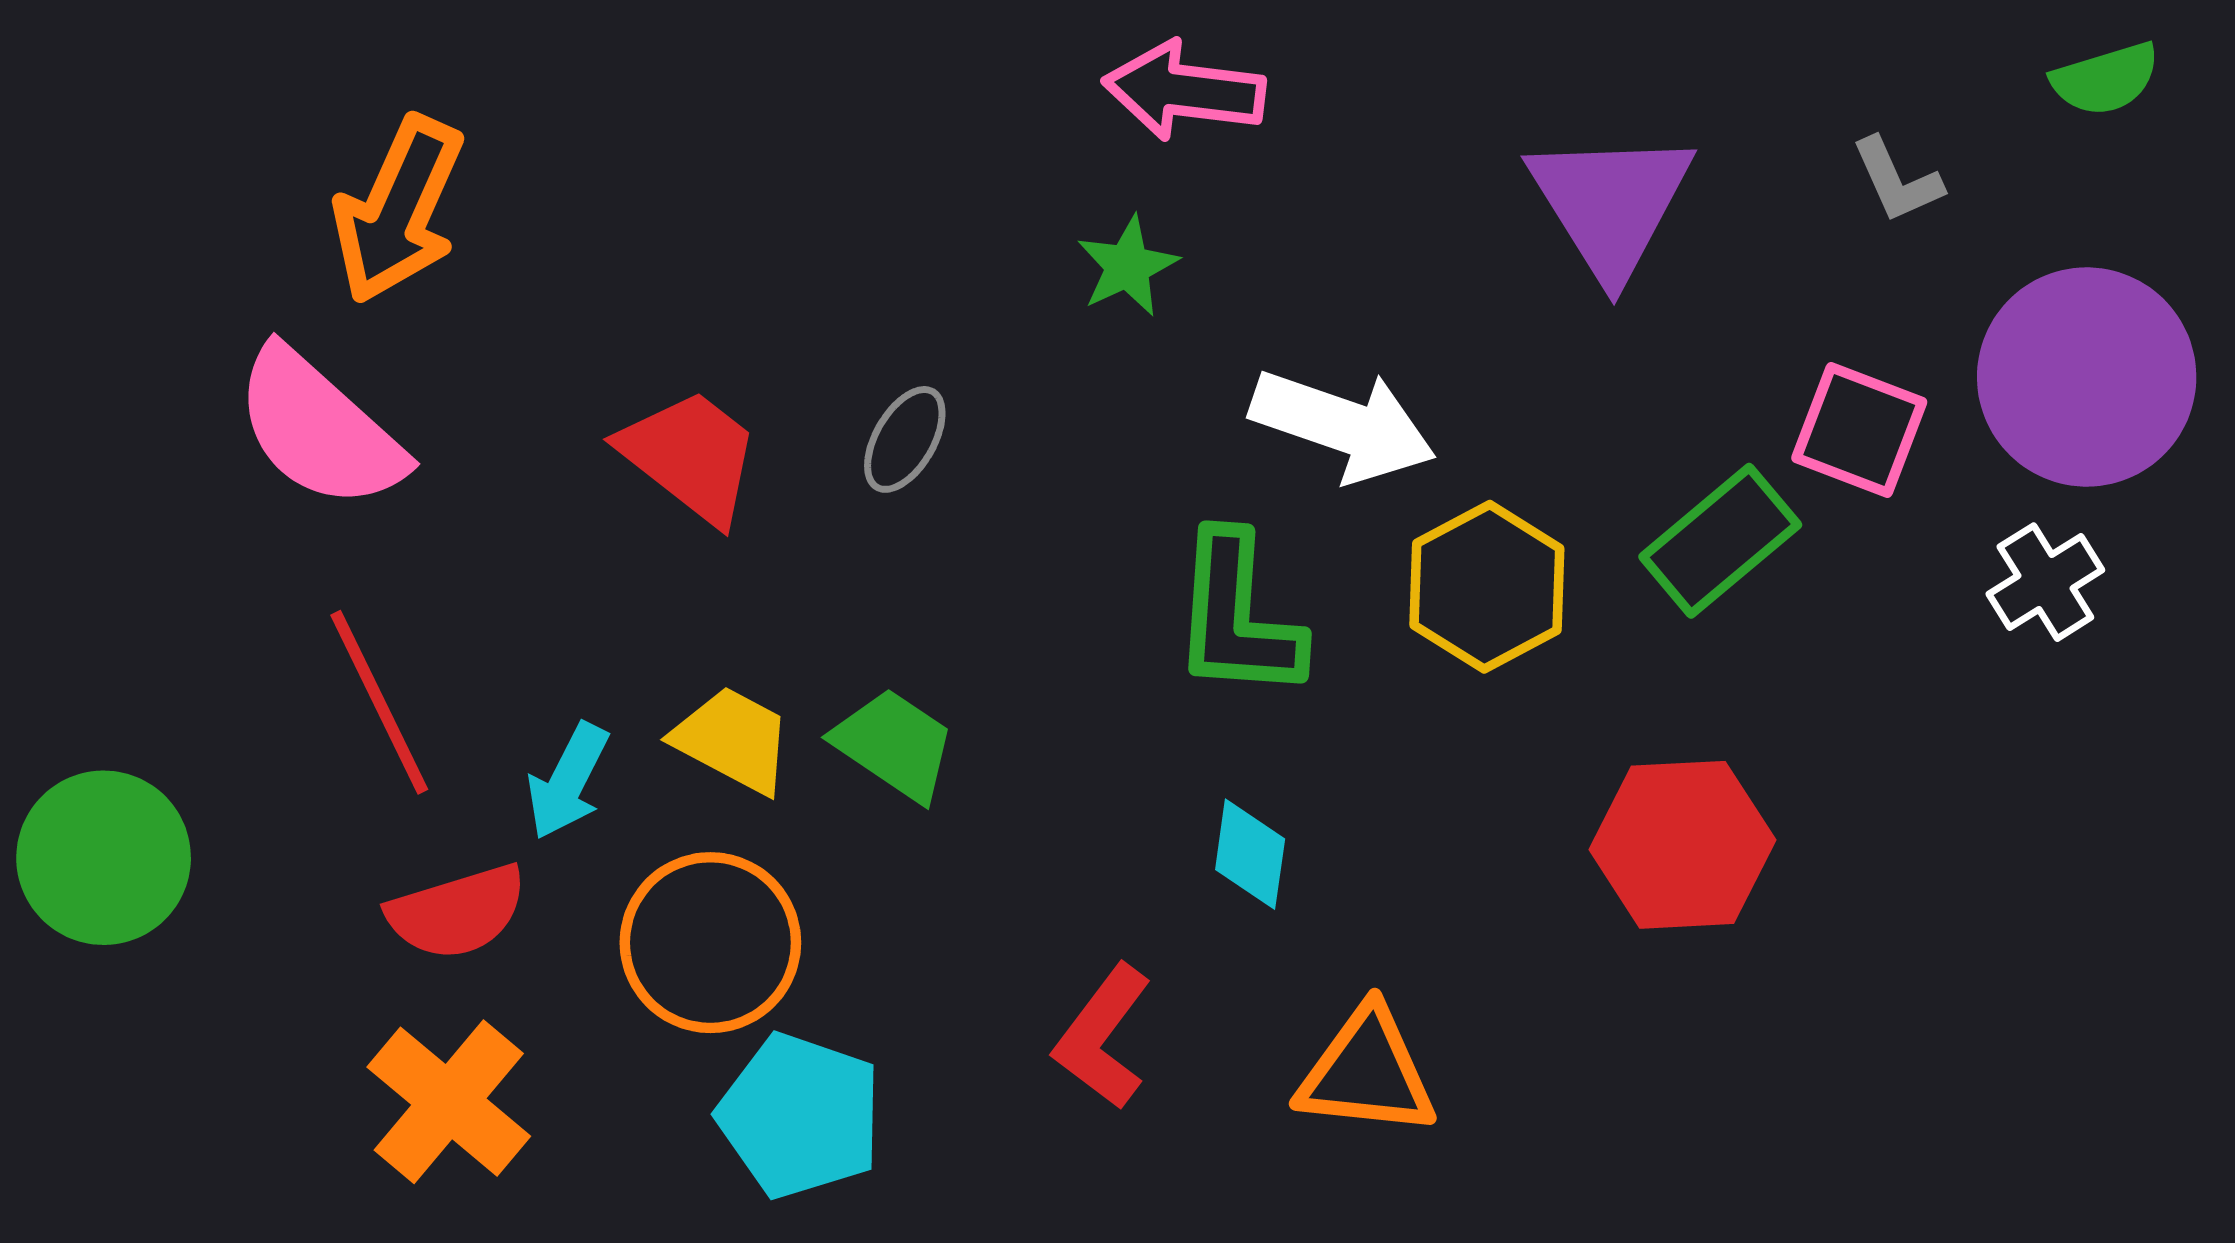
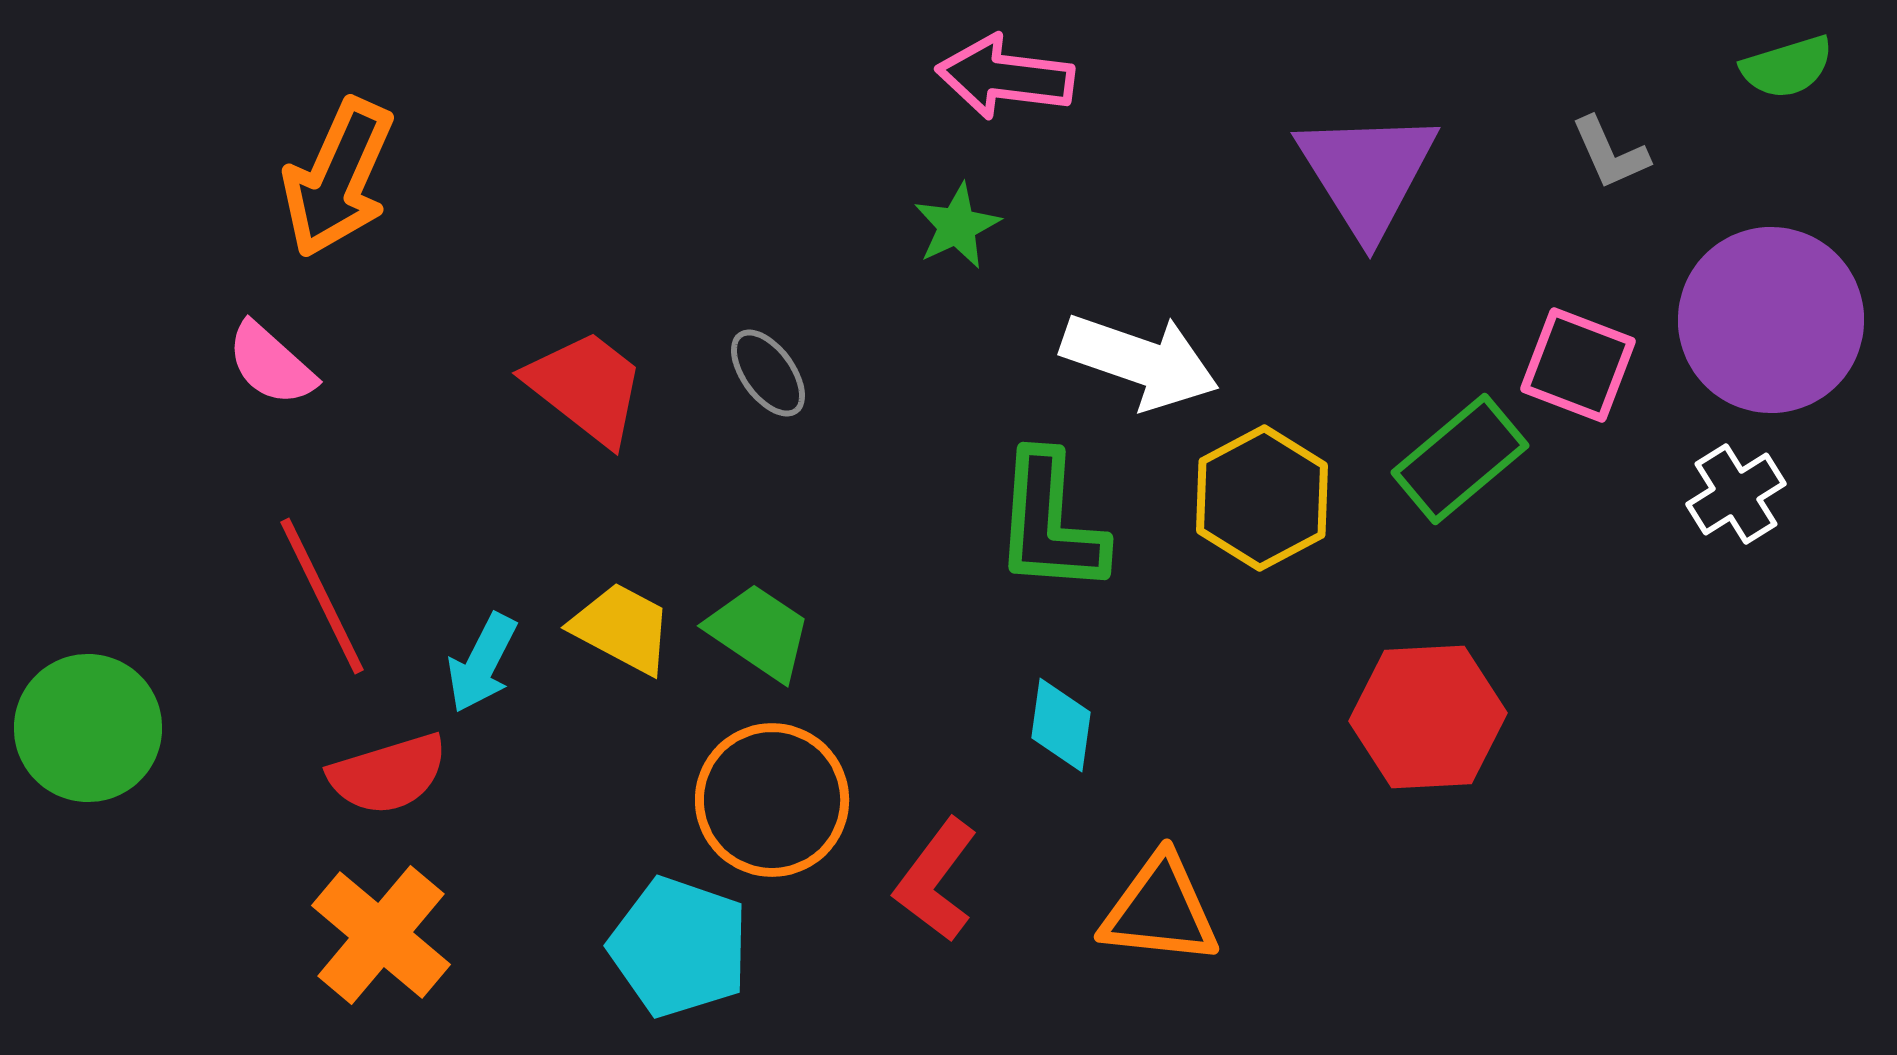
pink semicircle: (319, 429) -> (271, 364), size x0.6
gray ellipse: (905, 439) -> (768, 373), turned -66
orange circle: (710, 943) -> (772, 800), moved

